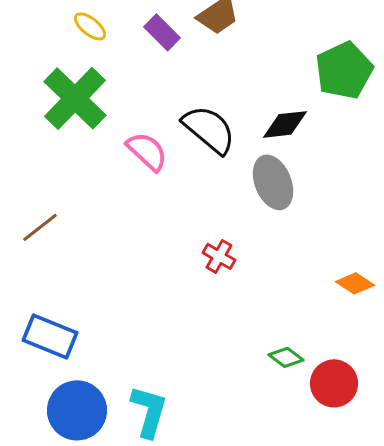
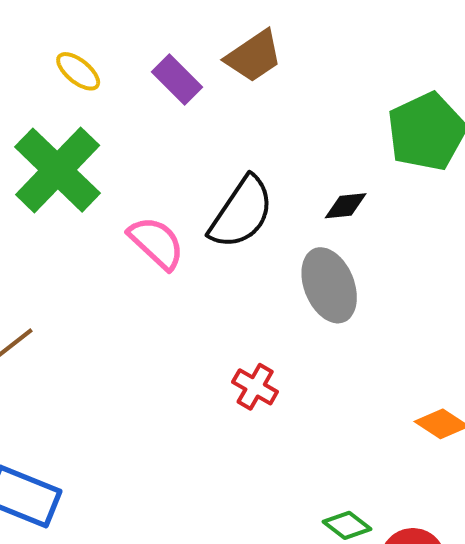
black diamond: (285, 124) -> (346, 206), size x0.7
black semicircle: (209, 129) -> (241, 213), turned 84

